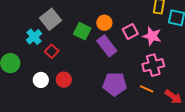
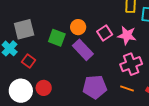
gray square: (50, 19) -> (24, 29), turned 30
white circle: (41, 80) -> (21, 91), size x1.5

